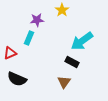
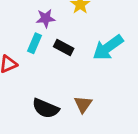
black rectangle: (72, 62) -> (64, 47), moved
black semicircle: (17, 79) -> (46, 108), moved

